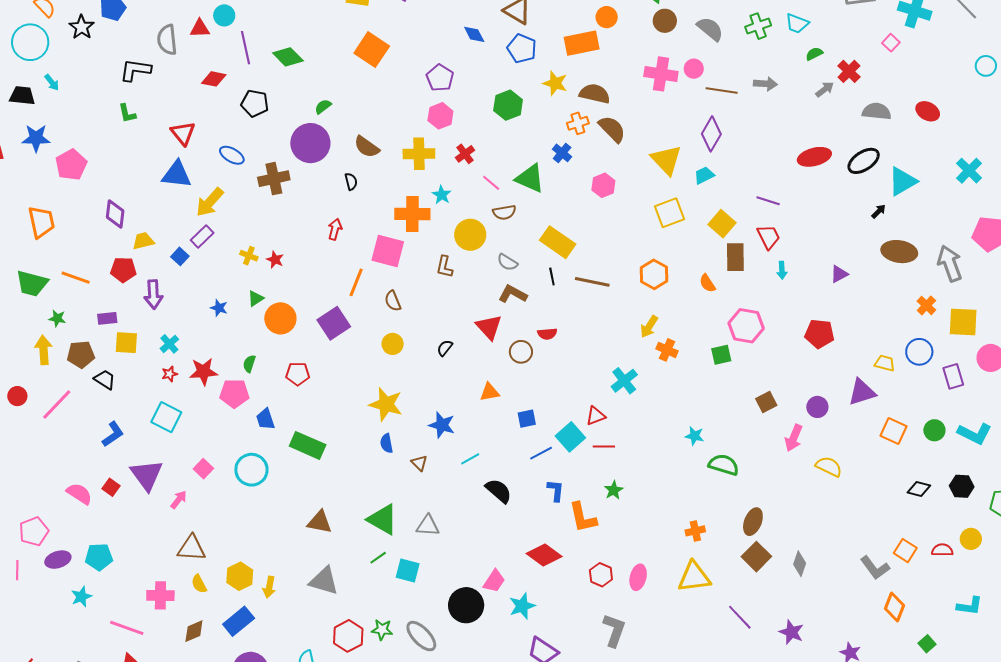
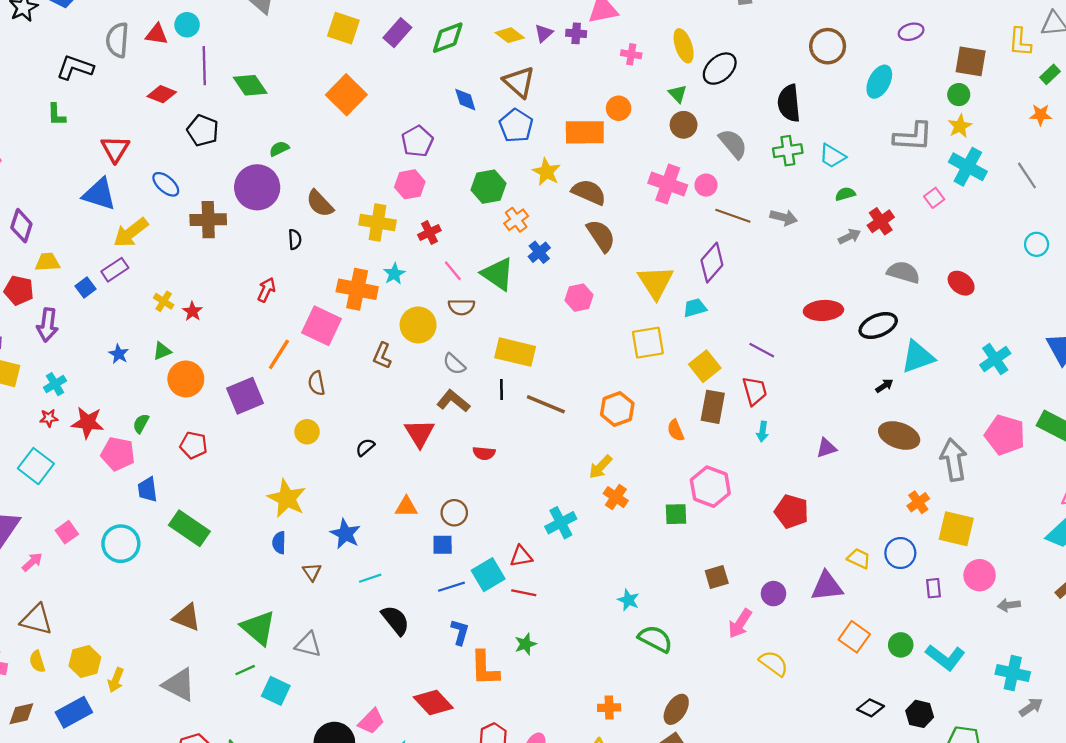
orange cross: (578, 123) -> (516, 220), moved, turned -30
yellow rectangle: (558, 242) -> (515, 352), turned -32
brown circle: (521, 352) -> (454, 513), moved
purple rectangle: (953, 376) -> (933, 588), size x0.7

